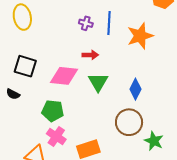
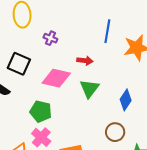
purple cross: (86, 23) -> (50, 38), moved
brown circle: (129, 122) -> (115, 132), size x0.7

